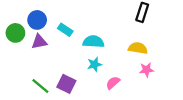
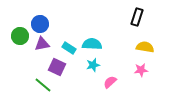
cyan rectangle: (65, 30) -> (69, 48), moved
yellow semicircle: (138, 48) -> (145, 47), moved
purple square: (66, 84) -> (57, 67), moved

